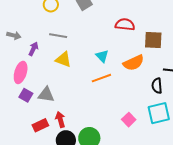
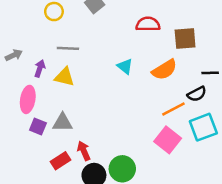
gray arrow: (14, 35) -> (14, 55), turned -32
yellow triangle: (63, 59) -> (65, 77), moved
orange line: (101, 78) -> (173, 109), moved
black semicircle: (157, 86) -> (197, 94), turned -105
pink square: (129, 120) -> (168, 140), size x1.5

